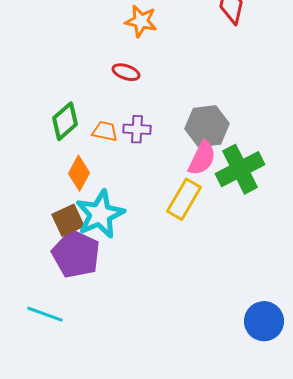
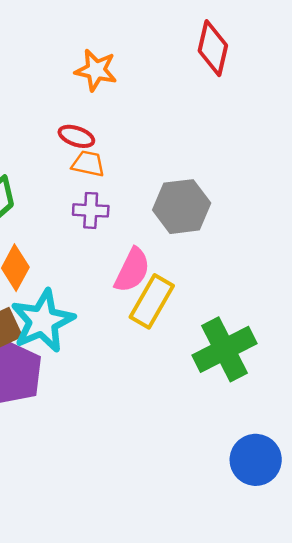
orange trapezoid: (105, 131) -> (88, 164), moved
pink semicircle: (202, 158) -> (132, 270), moved
green cross: (240, 169) -> (224, 349), moved

